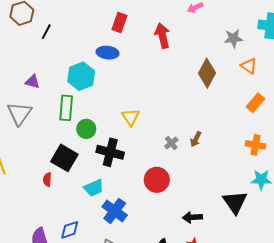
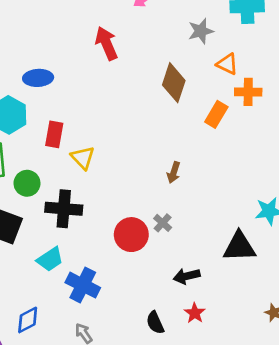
red rectangle: (119, 23) -> (54, 134), moved
orange rectangle: (255, 103) -> (216, 114), moved
gray cross: (171, 143) -> (163, 223), moved
orange cross: (255, 145) -> (248, 92), moved
black triangle: (235, 202) -> (239, 247), turned -48

